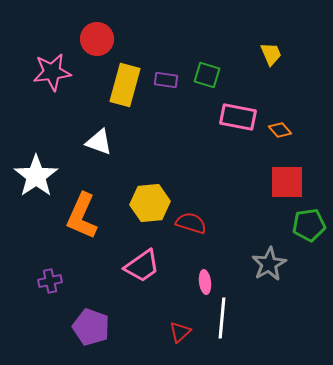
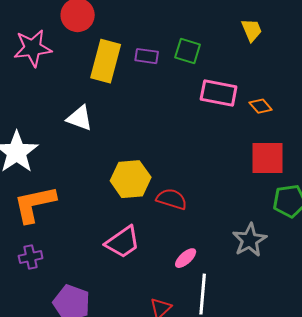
orange L-shape: (82, 216) -> (35, 204), moved, turned 54
pink ellipse: (205, 282) -> (186, 258), turned 55

